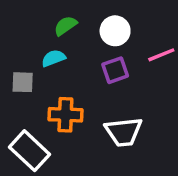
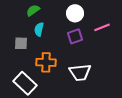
green semicircle: (65, 26) -> (33, 10), moved
cyan semicircle: (53, 58) -> (39, 29), turned -56

